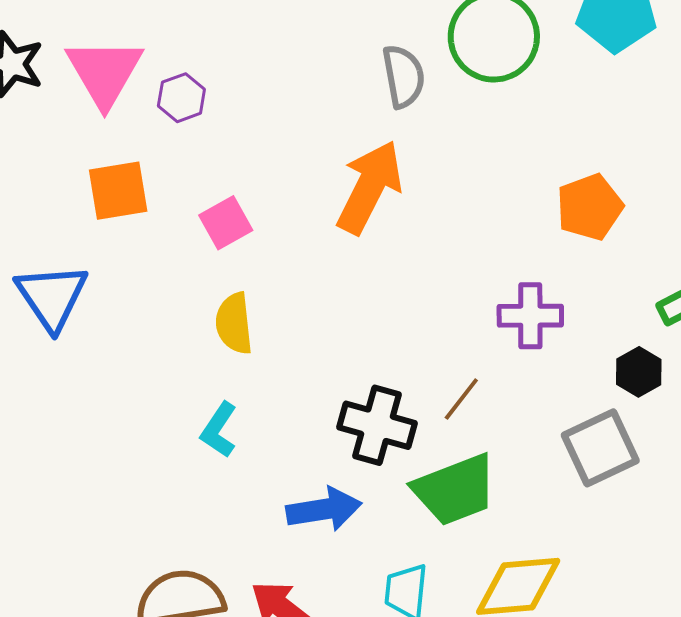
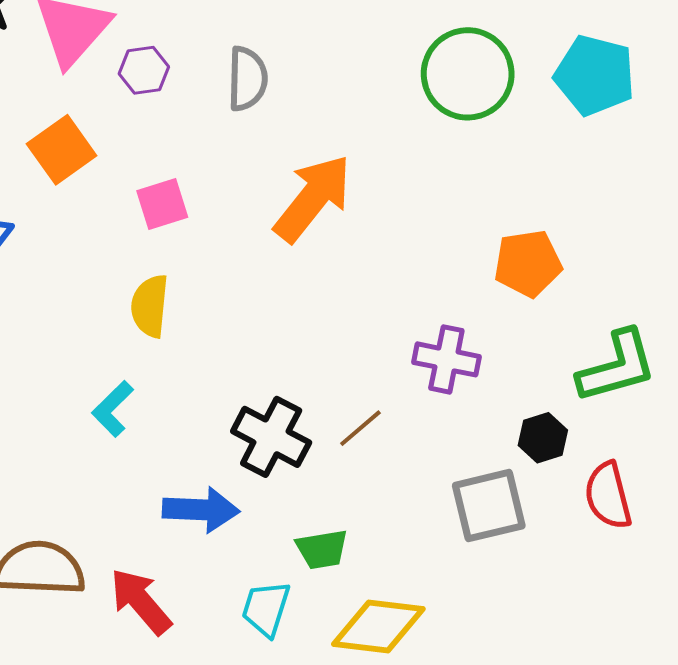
gray semicircle: (403, 76) -> (247, 79), moved
orange square: (118, 191) -> (62, 150), turned -38
green trapezoid: (455, 490) -> (322, 549), moved, size x0.6

